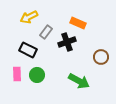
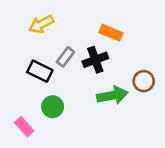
gray rectangle: (46, 32) -> (65, 57), moved
pink rectangle: (17, 74) -> (24, 127), moved, turned -40
green arrow: (79, 81) -> (112, 95), moved, turned -40

